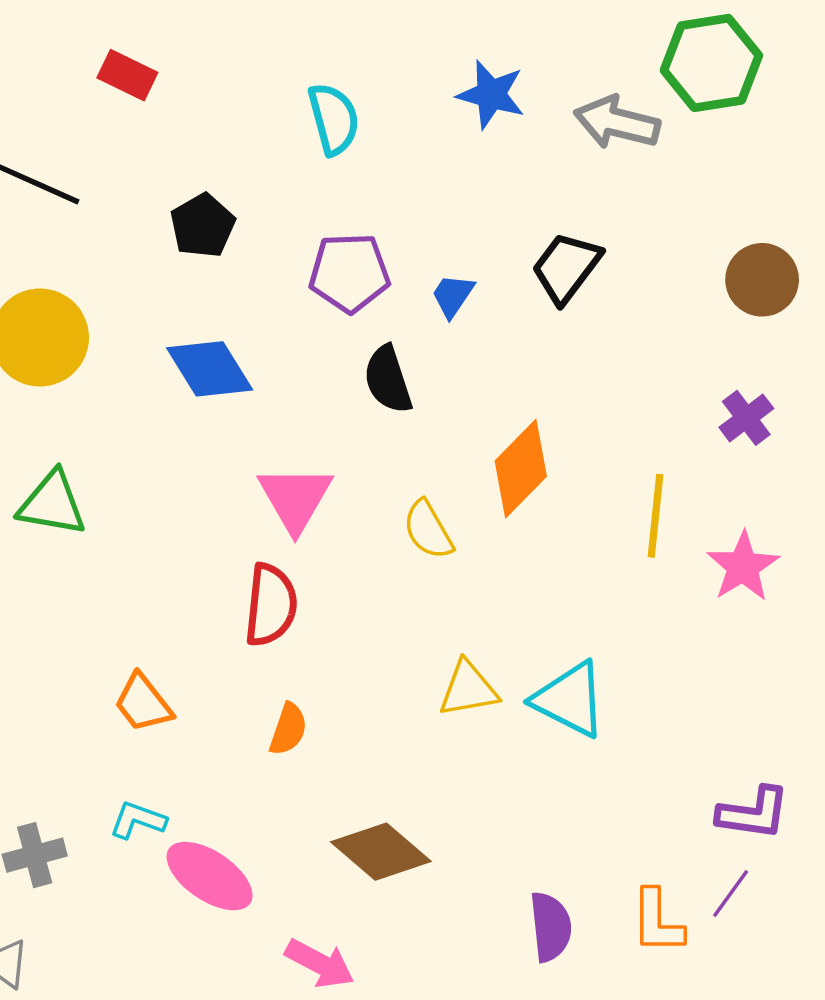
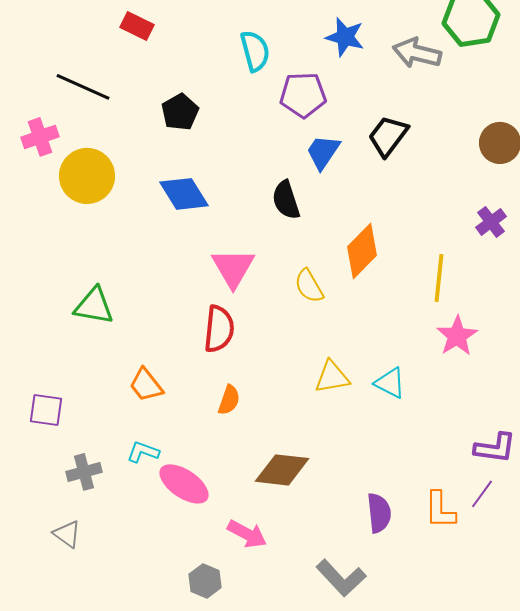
purple pentagon: (349, 273) -> (303, 95), moved
blue trapezoid: (453, 296) -> (323, 152), size x1.4
green triangle: (52, 504) -> (94, 306), moved
pink star: (743, 567) -> (457, 336), moved
cyan triangle: (570, 699) -> (390, 383), size x0.7
brown diamond: (381, 852) -> (282, 470), turned -34

